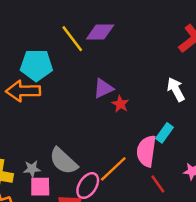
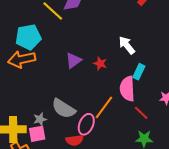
purple triangle: (103, 88) -> (73, 60), moved
white arrow: (176, 89) -> (127, 45), moved
red star: (120, 104) -> (100, 63), moved
pink square: (40, 187) -> (37, 134), moved

